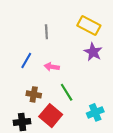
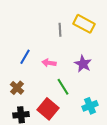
gray line: (46, 32) -> (60, 30), moved
purple star: (93, 52) -> (83, 64), moved
brown cross: (34, 94) -> (17, 88), moved, turned 32

